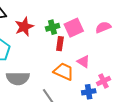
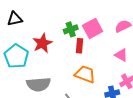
red star: (24, 27) -> (42, 43), moved
pink triangle: (83, 62) -> (121, 55), moved

